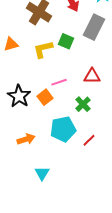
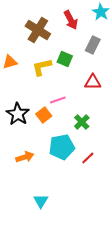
gray rectangle: (94, 27) -> (93, 45), size x0.7
red triangle: (92, 76) -> (93, 82), moved
cyan triangle: (42, 173) -> (41, 201), moved

